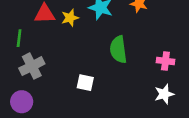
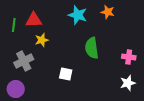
yellow star: (70, 18) -> (42, 40), moved
green line: (19, 38) -> (14, 25), moved

